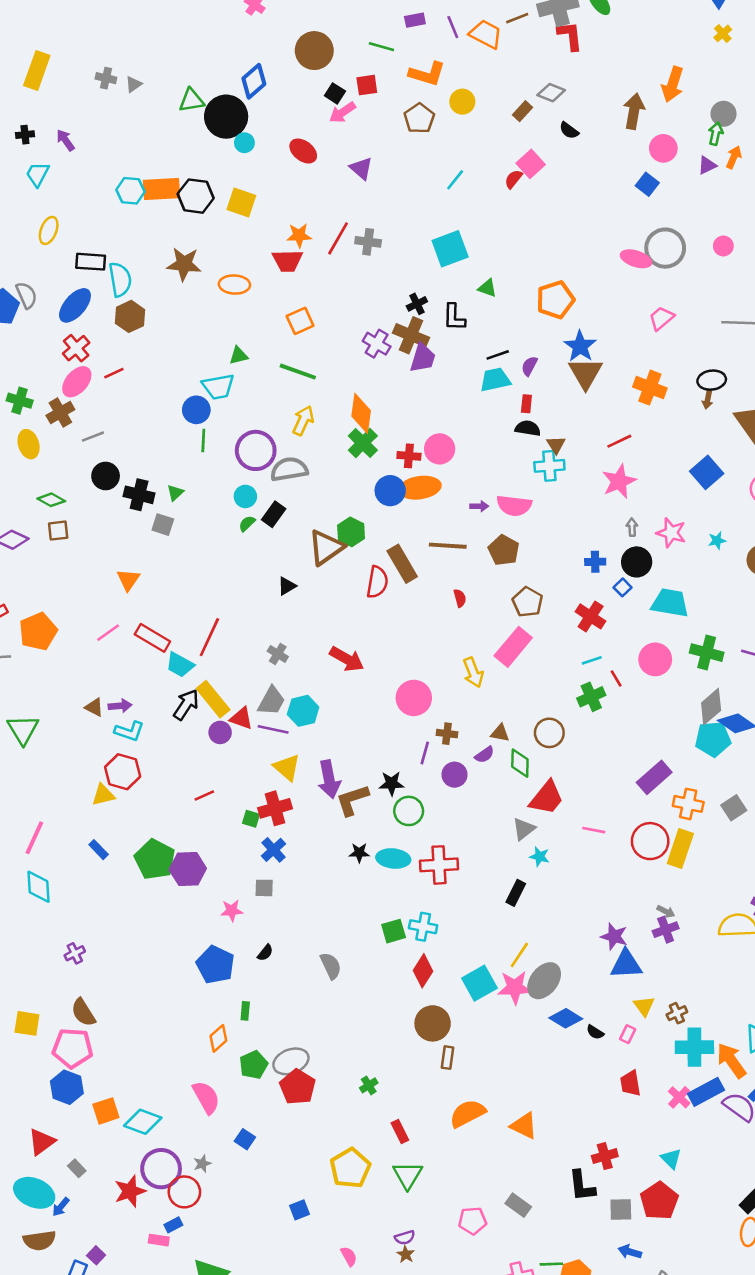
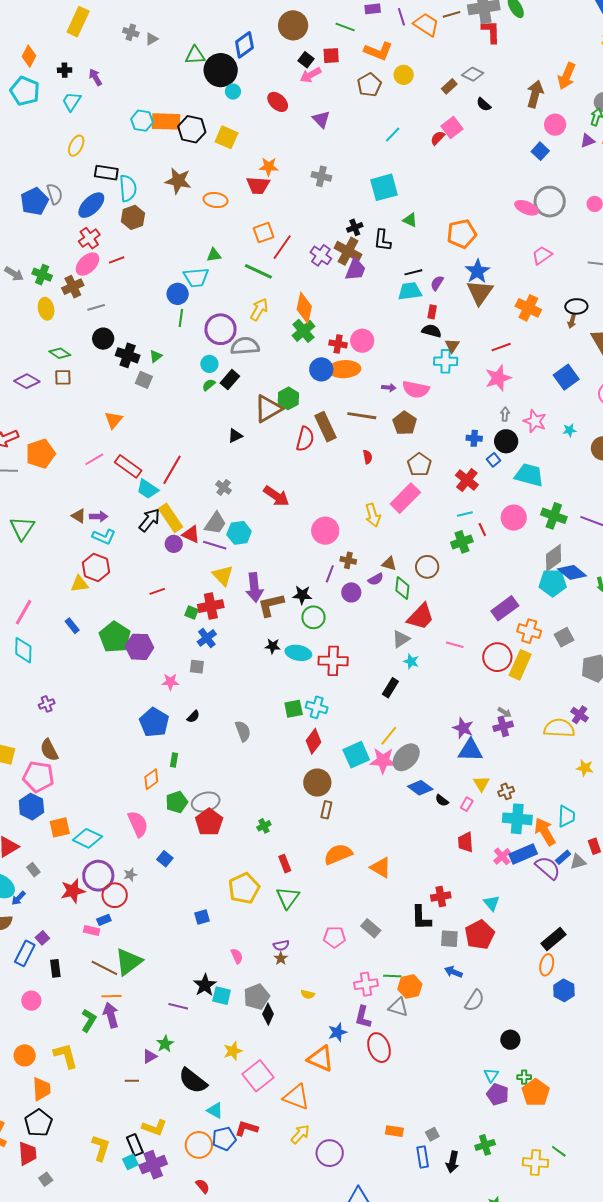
red line: (338, 238) -> (282, 247), moved

